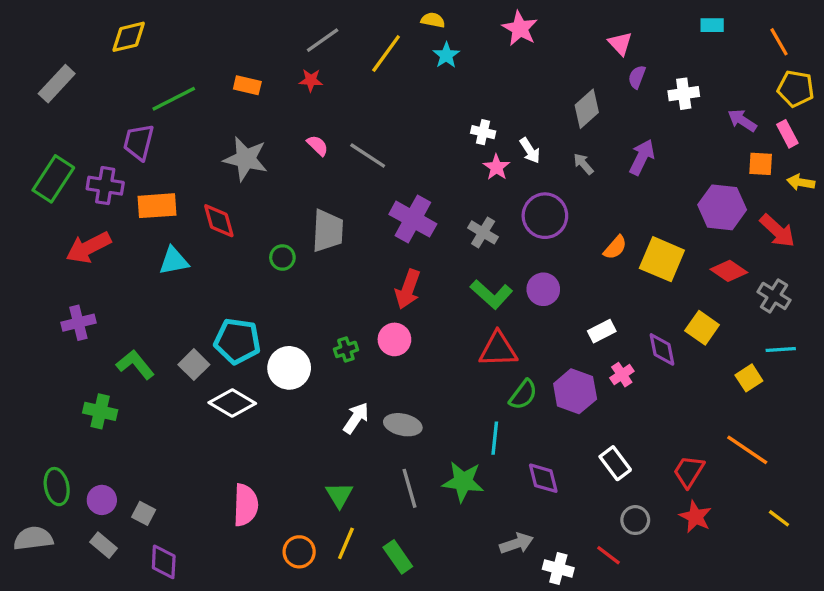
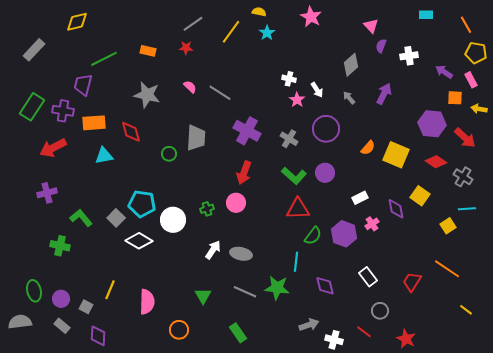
gray line: (409, 488) -> (245, 292), turned -50
red star: (695, 517) -> (406, 339), moved
yellow line: (346, 543) -> (110, 290), moved

